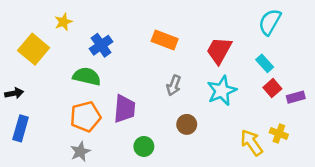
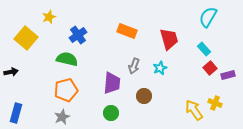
red trapezoid: (219, 50) -> (169, 39), turned 135
cyan star: (222, 91) -> (160, 68), moved, size x0.6
purple trapezoid: (124, 109) -> (112, 83), moved
blue rectangle: (21, 128) -> (16, 113), moved

